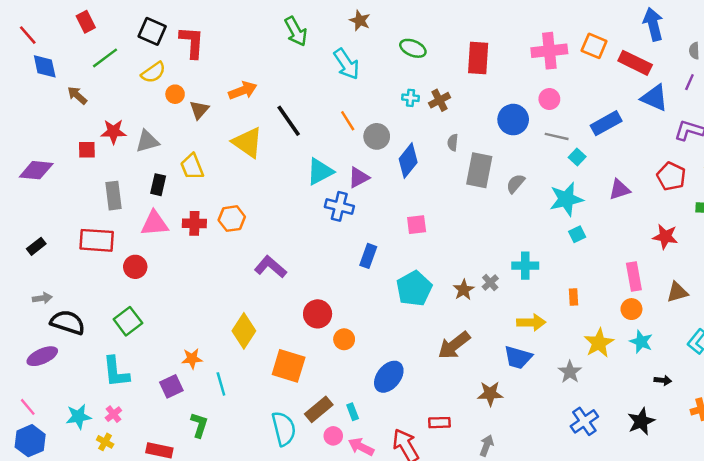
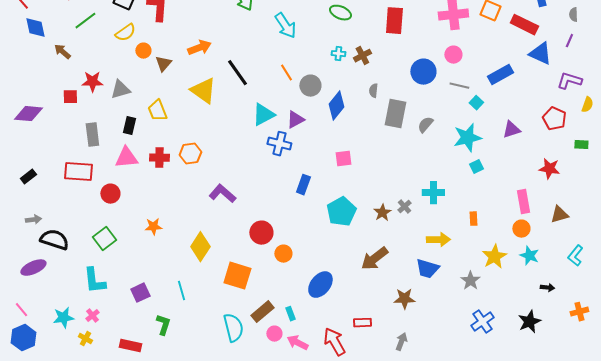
orange star: (192, 359) -> (153, 227), moved

